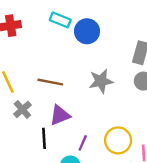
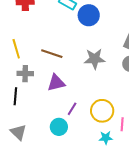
gray cross: (22, 109) -> (25, 74), turned 35
black line: (44, 138) -> (15, 96), moved

